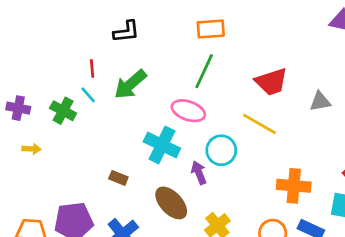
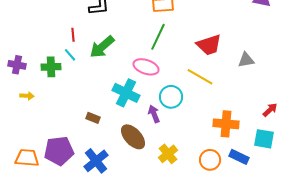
green cross: (63, 111) -> (51, 67), turned -30

